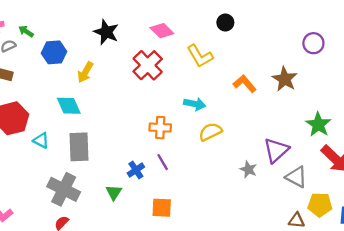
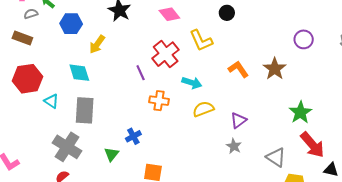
red cross: (148, 65) -> (166, 54), moved
purple triangle: (276, 150) -> (238, 120), moved, size x0.7
purple line: (163, 162) -> (141, 73), moved

